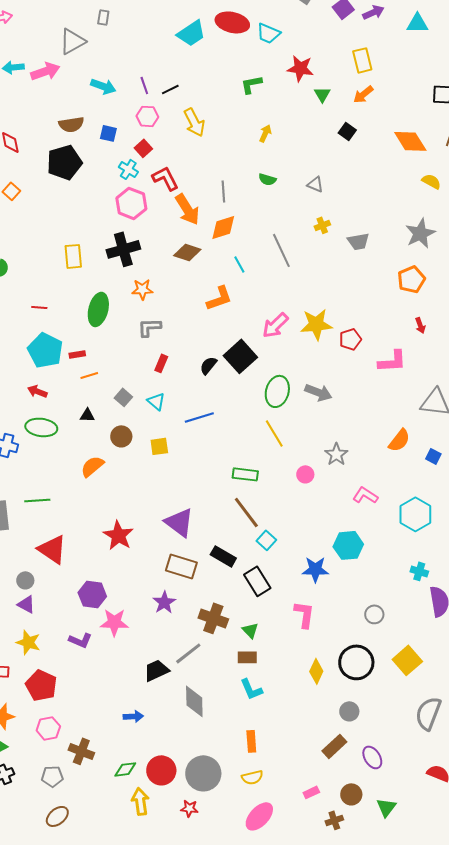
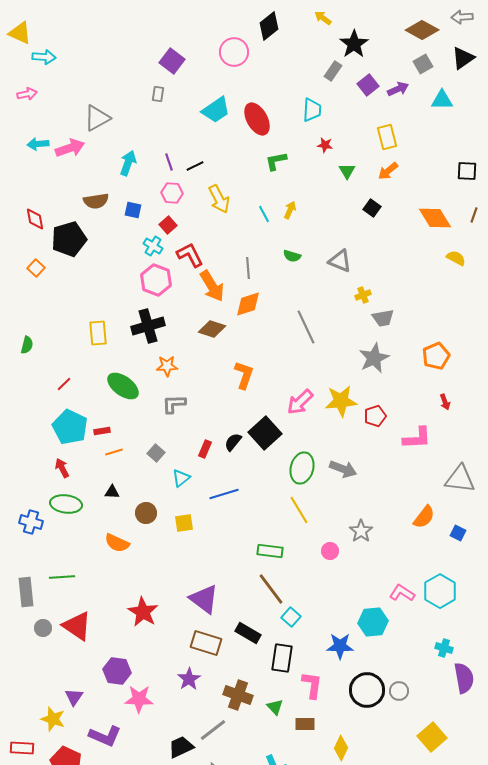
gray rectangle: (103, 17) -> (158, 94), moved
red ellipse: (232, 22) -> (257, 119), moved, turned 48
cyan trapezoid: (268, 33) -> (312, 110), moved, turned -110
red star: (300, 68) -> (325, 145), size x0.6
cyan arrow: (103, 86) -> (128, 163), turned -90
black pentagon: (64, 162) -> (69, 239), moved
gray triangle: (315, 184) -> (340, 261), size x1.4
yellow cross: (322, 225) -> (363, 295), moved
gray star: (420, 233) -> (374, 358), moved
cyan line: (239, 264) -> (264, 214), moved
orange L-shape: (219, 298) -> (244, 375), turned -52
red line: (39, 307) -> (64, 384), turned -49
green ellipse: (98, 309) -> (123, 386), turned -68
red rectangle: (161, 363) -> (205, 449), moved
red arrow: (37, 391) -> (62, 468), turned 42
gray square: (123, 397) -> (156, 453), moved
cyan triangle: (156, 401) -> (181, 478), turned 42
orange semicircle: (92, 466) -> (117, 543), turned -115
pink L-shape: (365, 495) -> (402, 593), moved
gray circle: (25, 580) -> (43, 628), moved
black rectangle: (257, 581) -> (282, 658), turned 40
purple triangle: (26, 604) -> (74, 697), moved, turned 36
pink L-shape: (304, 614) -> (312, 685), moved
purple L-shape: (80, 640) -> (105, 736), moved, size x1.4
brown rectangle: (247, 657) -> (305, 724), moved
black circle: (356, 662) -> (367, 690), moved

